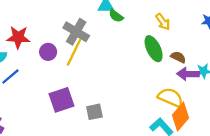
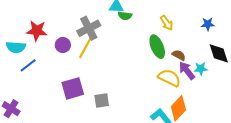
green semicircle: (116, 16) -> (125, 16), turned -32
gray cross: (76, 32) -> (89, 28), turned 30
purple arrow: (188, 74) -> (187, 71), turned 48
yellow semicircle: (170, 97) -> (169, 78), moved

